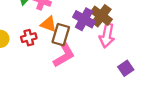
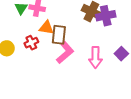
purple cross: (84, 19) -> (106, 16), moved, turned -30
pink arrow: (107, 36) -> (95, 57), moved

